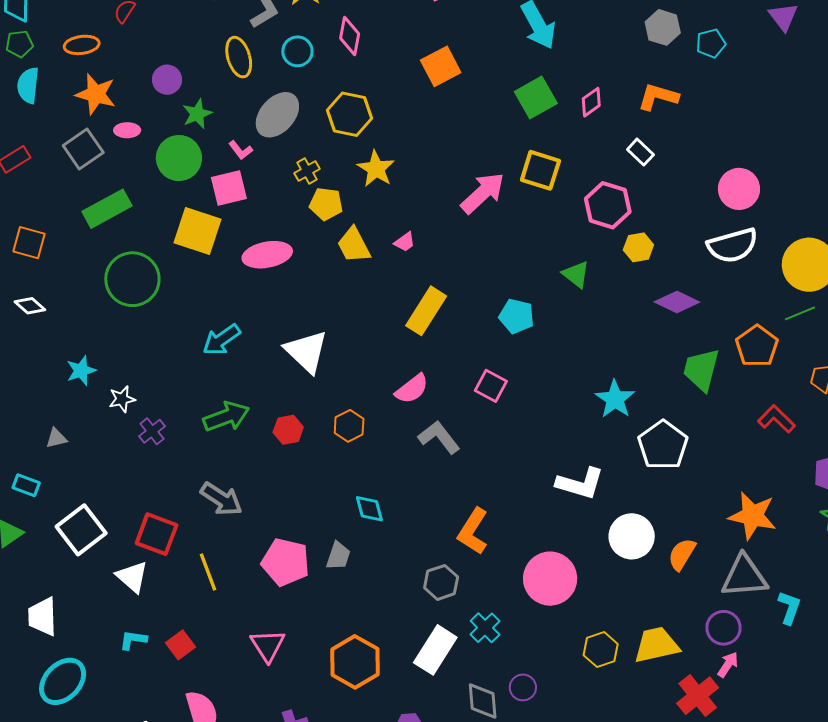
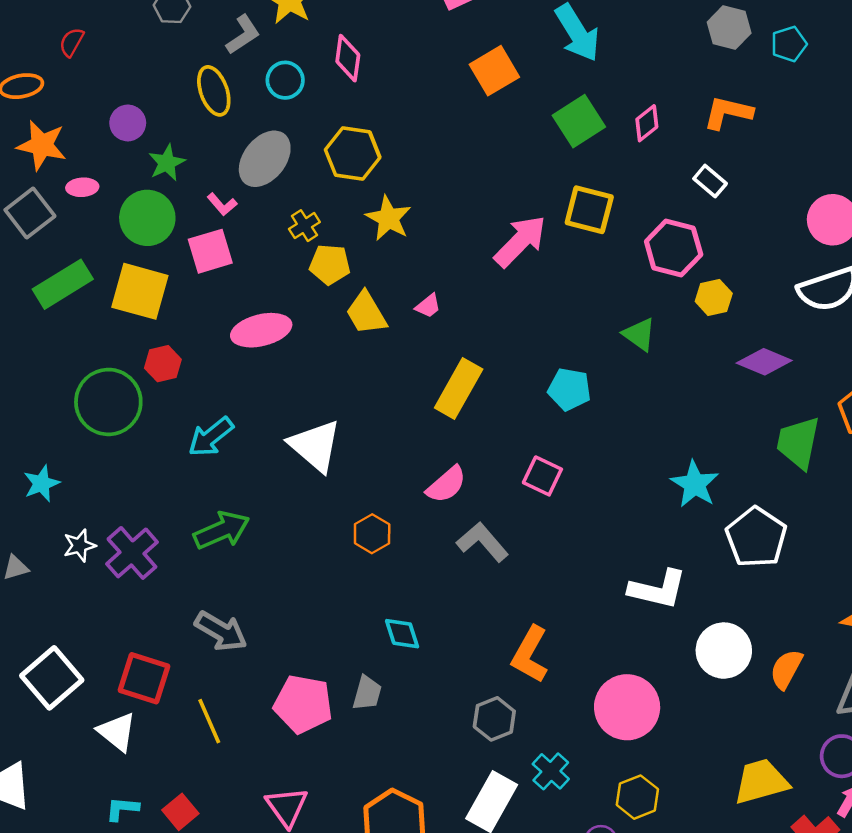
orange square: (441, 66) -> (494, 71), moved
yellow square: (198, 231) -> (140, 291), moved
green circle: (132, 279) -> (108, 402), moved
white star: (122, 399) -> (79, 546), moved
red hexagon: (288, 430) -> (163, 364), moved
purple cross: (152, 431) -> (132, 553), size x1.6
yellow hexagon: (601, 650) -> (637, 797), moved

